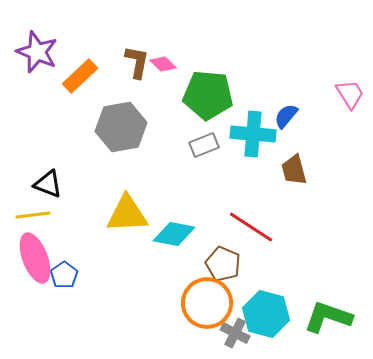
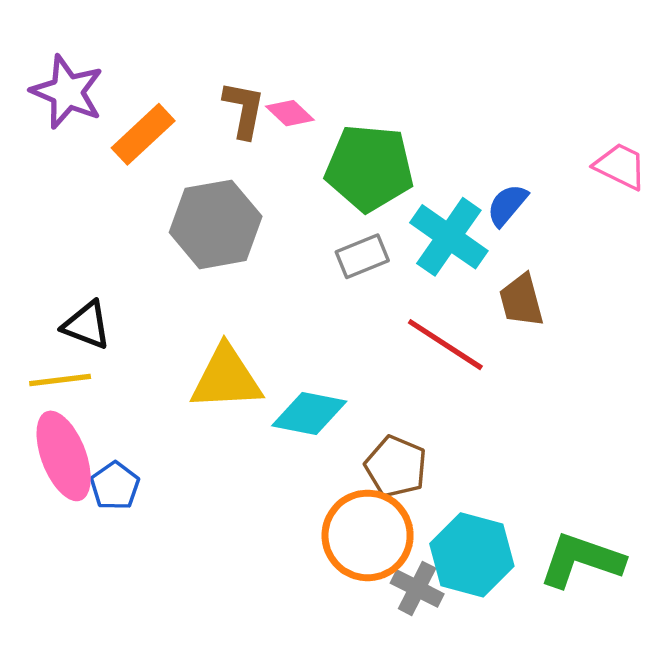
pink trapezoid: (350, 94) -> (620, 166), turned -32
cyan cross: (253, 134) -> (449, 237), turned 30
red line: (251, 227) -> (445, 345), moved

